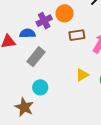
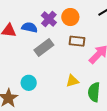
purple cross: (44, 21) -> (49, 19), turned -35
gray rectangle: (36, 57) -> (44, 48), moved

